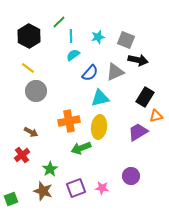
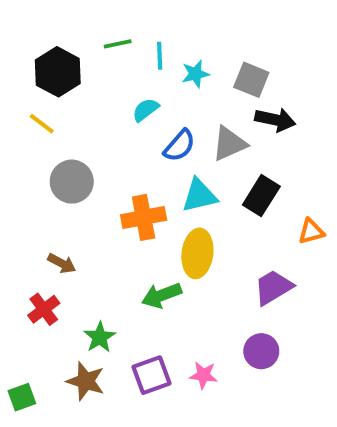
green line: (59, 22) -> (118, 44), turned 32
cyan line: (71, 36) -> (160, 56), moved
yellow line: (28, 68) -> (42, 124), moved
black rectangle: (145, 97) -> (261, 196), moved
orange cross: (69, 121) -> (144, 217), moved
purple trapezoid: (138, 132) -> (273, 287), moved

